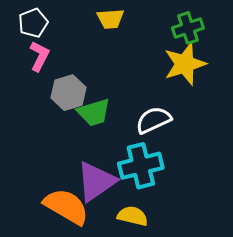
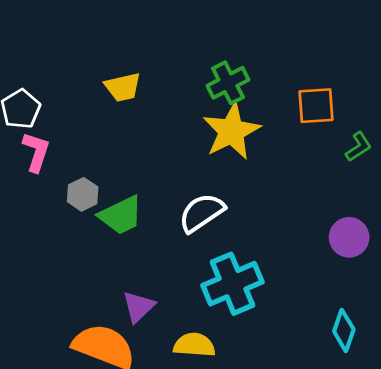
gray hexagon: (68, 93) -> (83, 194), size x0.7
cyan cross: (141, 166) -> (232, 284), moved
purple triangle: (96, 181) -> (138, 307), size x0.6

